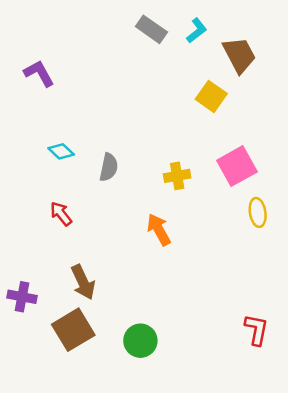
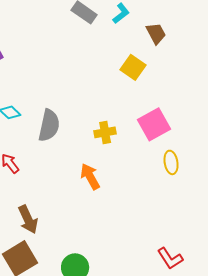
brown trapezoid: (239, 55) -> (156, 33), size x0.7
gray semicircle: (109, 167) -> (49, 125), size x1.4
red L-shape: (256, 330) -> (170, 258), turned 136

